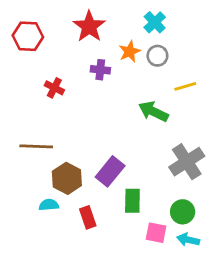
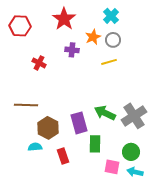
yellow line: (185, 86) -> (109, 62), moved
green arrow: (153, 111) -> (105, 113), moved
purple rectangle: (110, 171) -> (79, 123), turned -55

